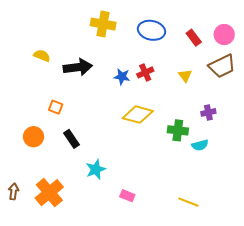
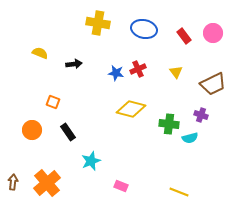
brown trapezoid: (222, 66) -> (213, 84), moved
black arrow: (78, 67) -> (74, 64), size x0.6
purple cross: (208, 112) -> (201, 115), moved, turned 32

